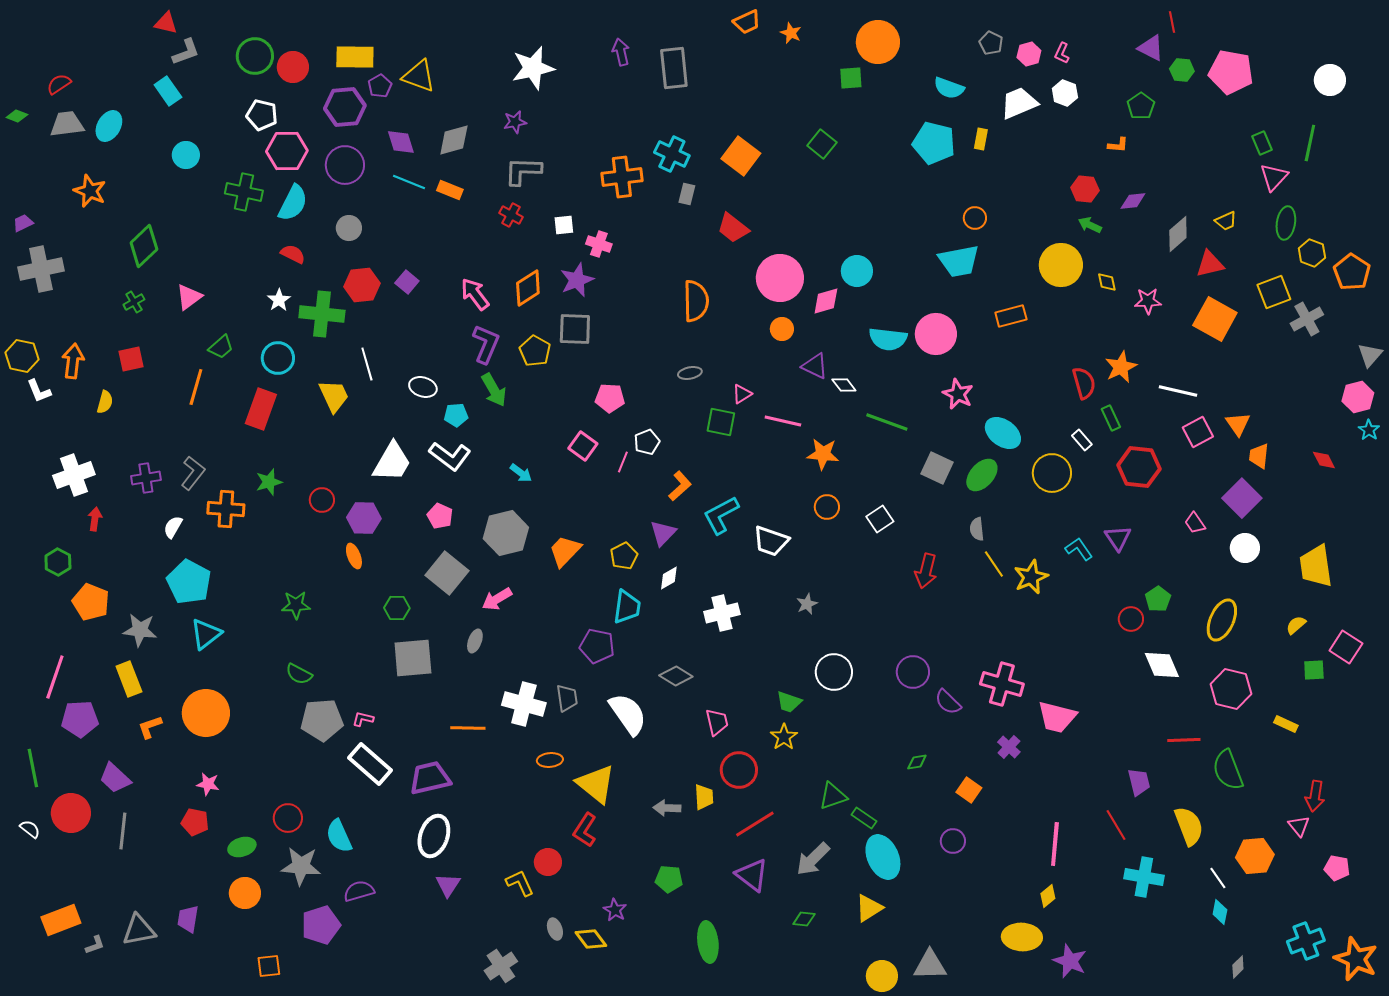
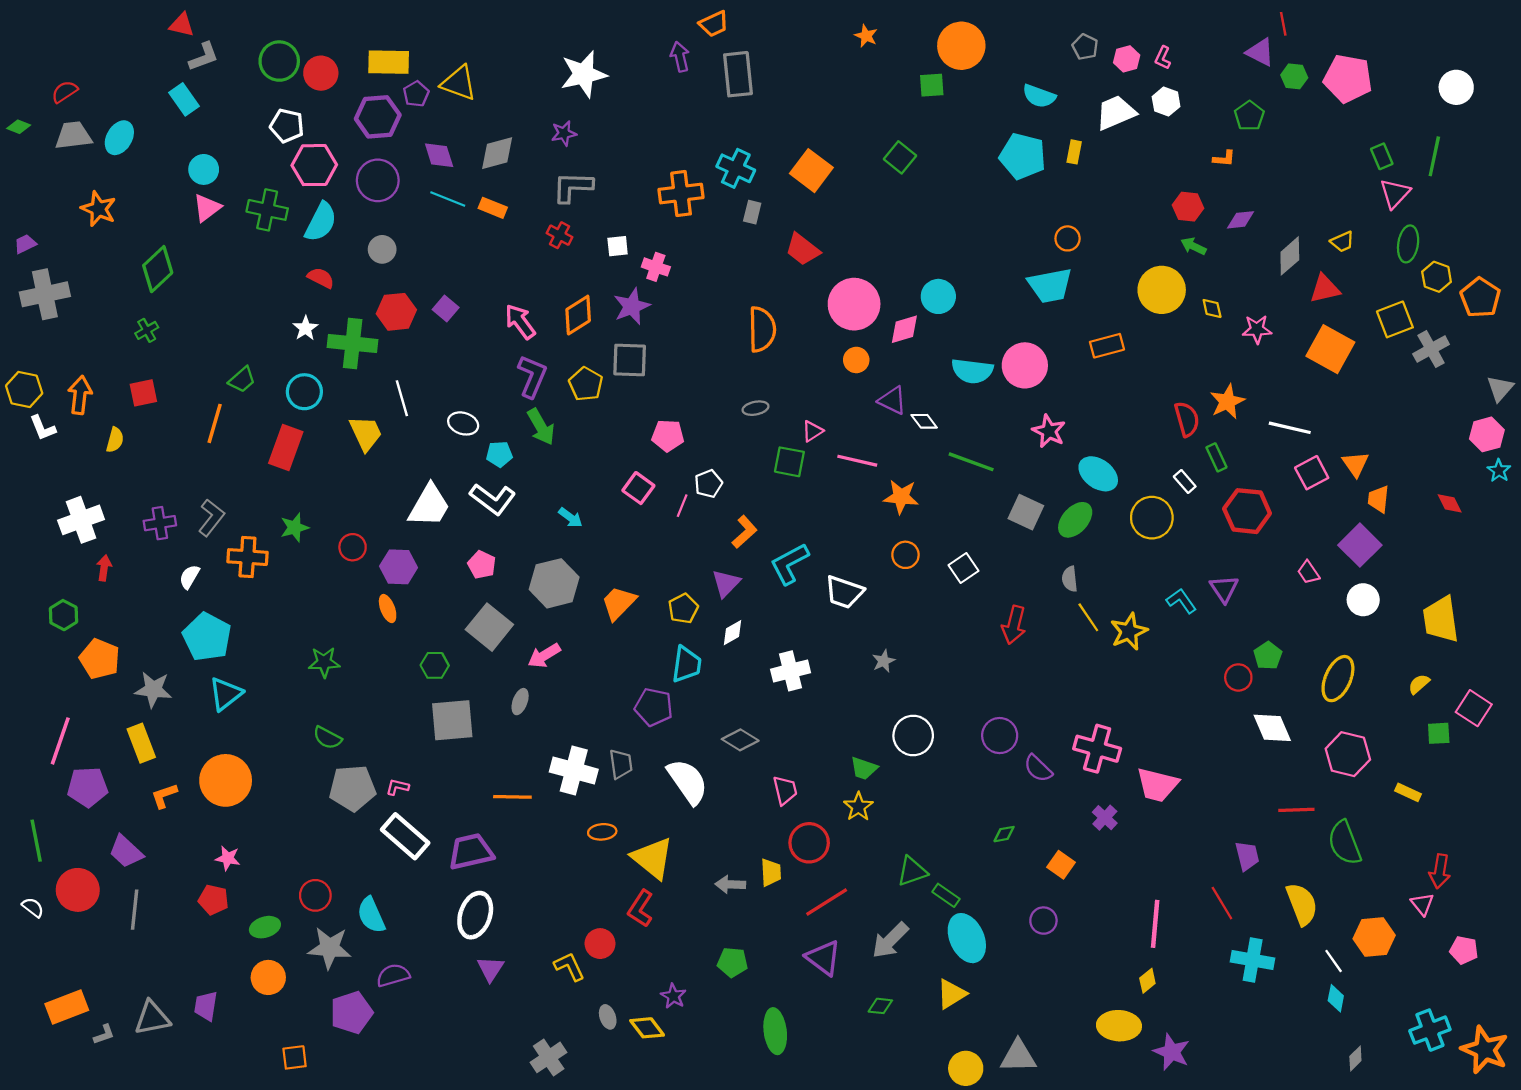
orange trapezoid: (747, 22) -> (714, 24), moved
pink triangle: (189, 297) -> (207, 208), moved

